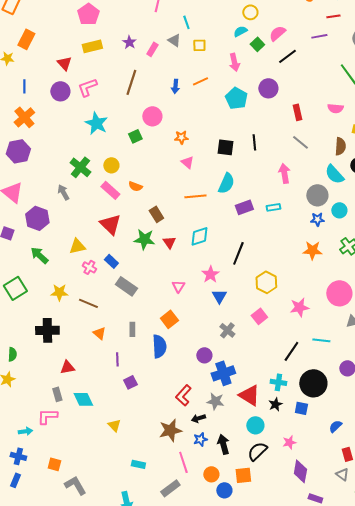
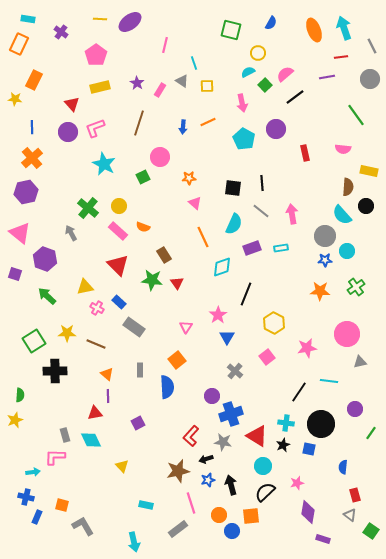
gray line: (300, 142) -> (261, 211), moved
orange line: (195, 196) -> (203, 237), turned 70
cyan diamond: (199, 236) -> (222, 267), moved
green square: (15, 288) -> (34, 341), moved
purple line: (117, 359) -> (108, 396), moved
red triangle: (67, 367) -> (95, 413), moved
blue semicircle: (335, 426) -> (343, 467), turned -40
blue rectangle: (15, 480) -> (37, 517), moved

